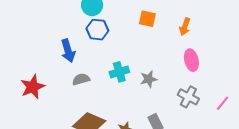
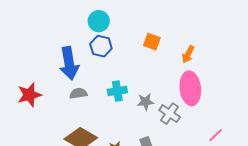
blue arrow: (68, 51) -> (69, 63), size x1.4
pink ellipse: (191, 60) -> (190, 88), size x1.5
gray cross: (188, 97) -> (170, 114), moved

